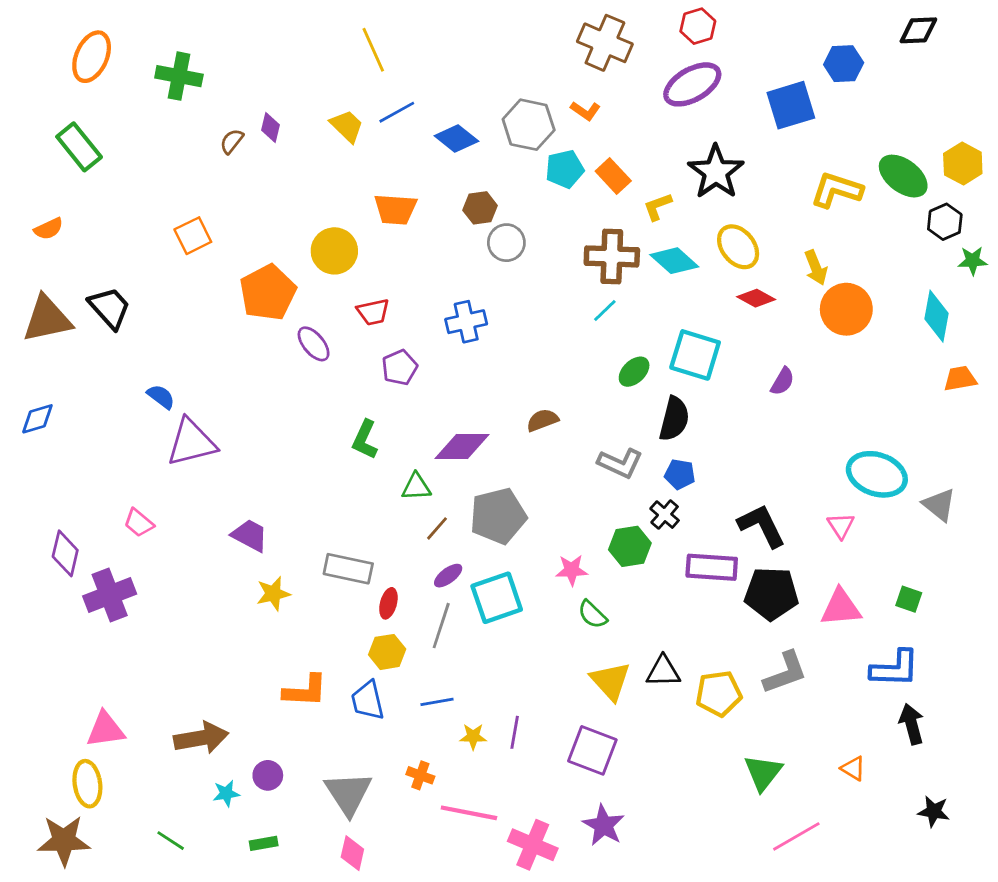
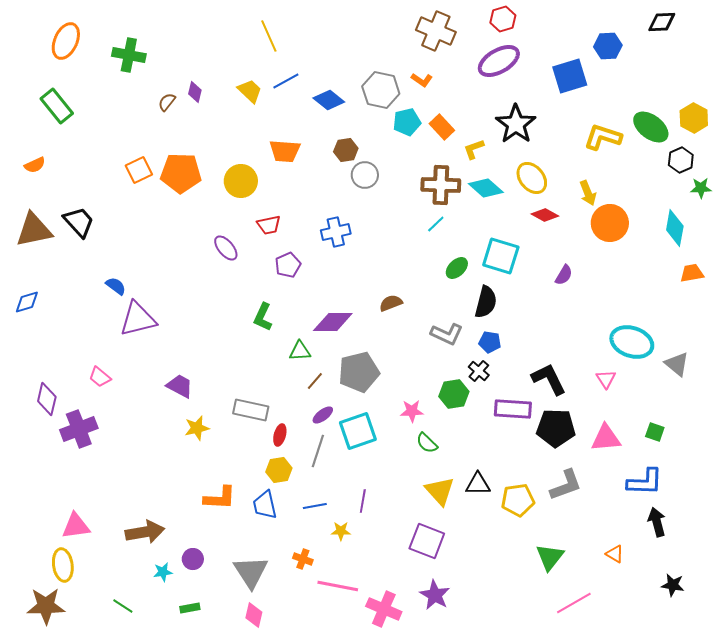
orange pentagon: (268, 293) -> (181, 173), moved, turned 30
purple line: (515, 732) -> (363, 501), moved

